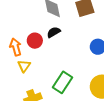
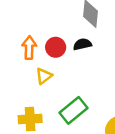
yellow triangle: (24, 66) -> (44, 76), moved

